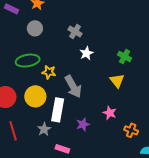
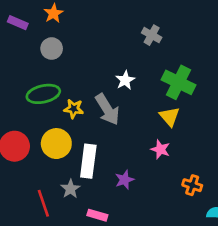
gray cross: (75, 32) -> (152, 35), moved
green cross: (125, 57) -> (179, 82), size x1.6
gray arrow: (73, 87) -> (107, 109), moved
pink star: (110, 113) -> (160, 149), moved
red line: (13, 131) -> (43, 203), moved

